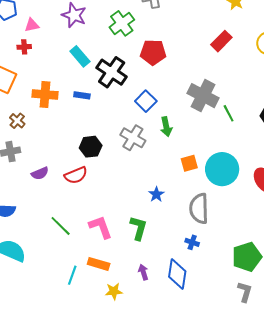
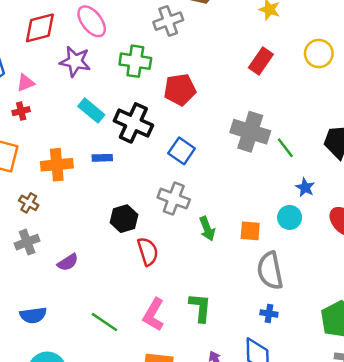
green cross: (122, 23) -> (135, 61), turned -35
green arrow: (166, 127) -> (207, 229), moved
orange square: (189, 163) -> (250, 231), moved, turned 30
cyan circle: (222, 169) -> (290, 217), size x0.6
red semicircle: (76, 175) -> (148, 251), moved, turned -75
blue star: (156, 194) -> (305, 187), moved
pink L-shape: (101, 227) -> (154, 315), turned -120

